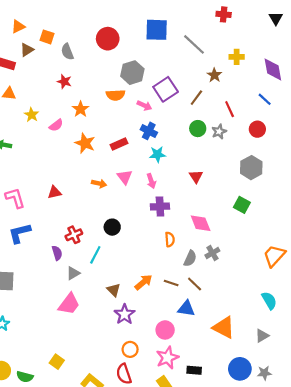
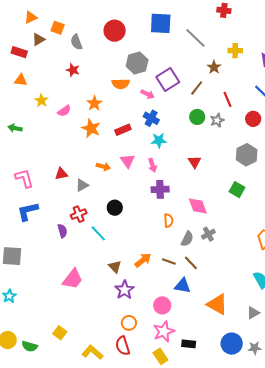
orange star: (80, 109) -> (94, 103), moved
cyan line: (95, 255) -> (98, 233), turned -72
gray triangle: (73, 273) -> (82, 185), moved

